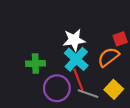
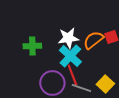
orange semicircle: (108, 57) -> (93, 40), moved
green cross: (35, 64) -> (32, 46), moved

